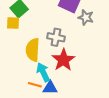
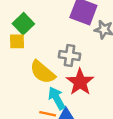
yellow semicircle: (33, 50) -> (43, 72), turned -50

